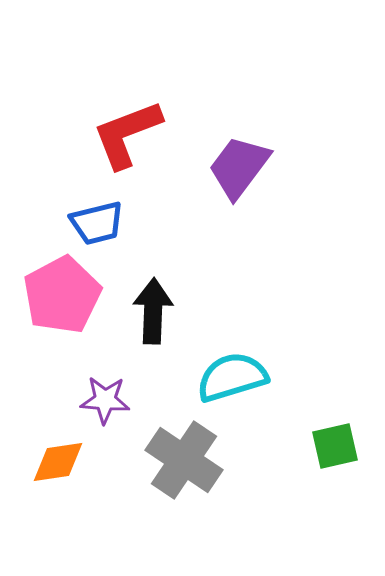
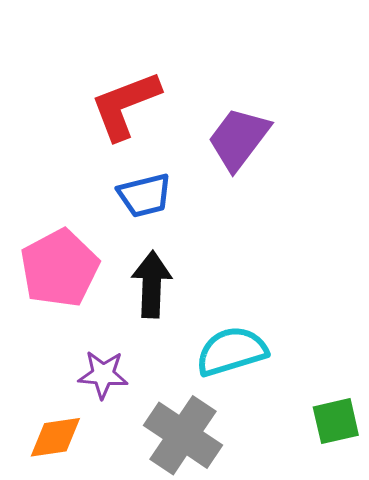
blue trapezoid: (97, 223) -> (145, 195), moved

